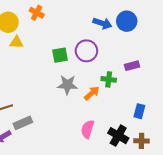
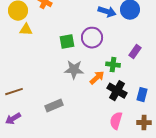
purple rectangle: (132, 66) -> (135, 52), turned -40
gray rectangle: (23, 123) -> (54, 106), moved
pink semicircle: (88, 129) -> (116, 121), moved
black cross: (118, 136) -> (117, 91), moved

